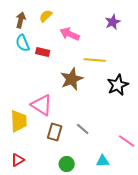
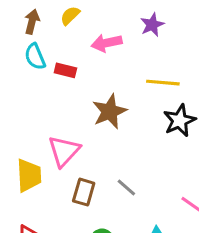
purple star: (113, 22) -> (152, 25), moved
pink arrow: (70, 34) -> (107, 43), turned -36
yellow line: (95, 60) -> (163, 83), moved
pink triangle: (42, 105) -> (64, 151), turned 40

